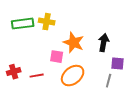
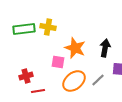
red cross: (14, 72) -> (26, 76), moved
red line: (37, 76) -> (38, 91), moved
gray line: (109, 81) -> (98, 80), moved, turned 32

